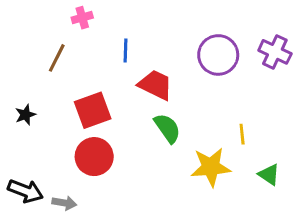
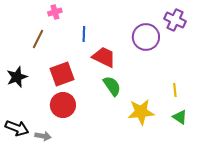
purple cross: (275, 52) -> (175, 20), moved
black star: (25, 115) -> (17, 77), size x1.5
yellow line: (242, 134) -> (175, 90), moved

